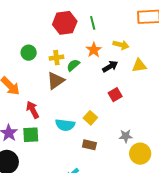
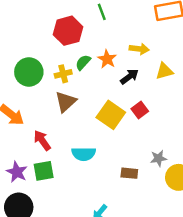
green line: (93, 23) -> (102, 12), moved
green circle: (29, 53) -> (29, 72), size x1.5
green semicircle: (73, 65) -> (83, 62), moved
yellow square: (90, 118) -> (111, 115), moved, size x1.6
brown rectangle: (89, 145) -> (129, 173), moved

